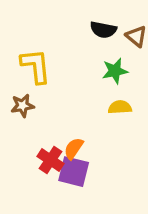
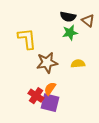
green star: (115, 71) -> (70, 33), moved
brown star: (22, 106) -> (47, 63), moved, size x1.5

